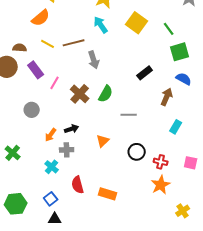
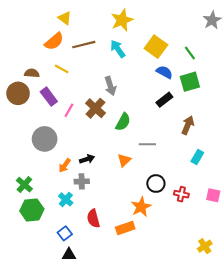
brown line: (74, 43) -> (84, 45), moved
green square: (180, 52) -> (190, 82), moved
blue semicircle: (184, 79) -> (164, 72), moved
brown cross: (80, 94) -> (95, 108), moved
gray circle: (32, 110) -> (45, 139), size x1.5
orange triangle: (103, 141) -> (124, 160), moved
orange star: (161, 185) -> (141, 207), moved
orange rectangle: (108, 194) -> (125, 228), turned -36
green hexagon: (16, 204) -> (32, 210), moved

